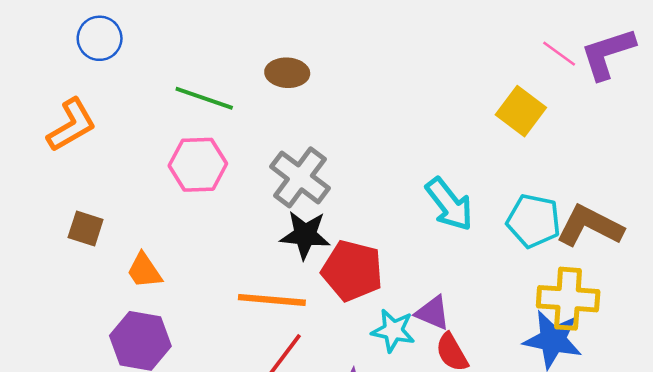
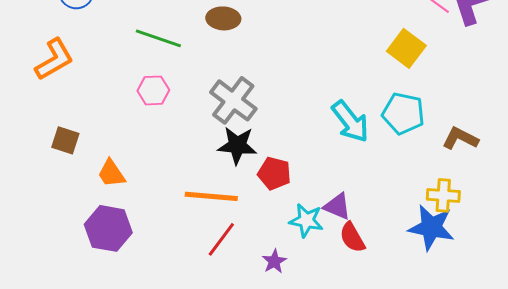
pink hexagon: (198, 165) -> (153, 90), size x0.7
cyan pentagon: (534, 221) -> (403, 113), moved
brown L-shape: (590, 226) -> (460, 138), size x0.7
red pentagon: (352, 271) -> (274, 173), size x0.7
yellow cross: (568, 299) -> (443, 195), size x0.7

